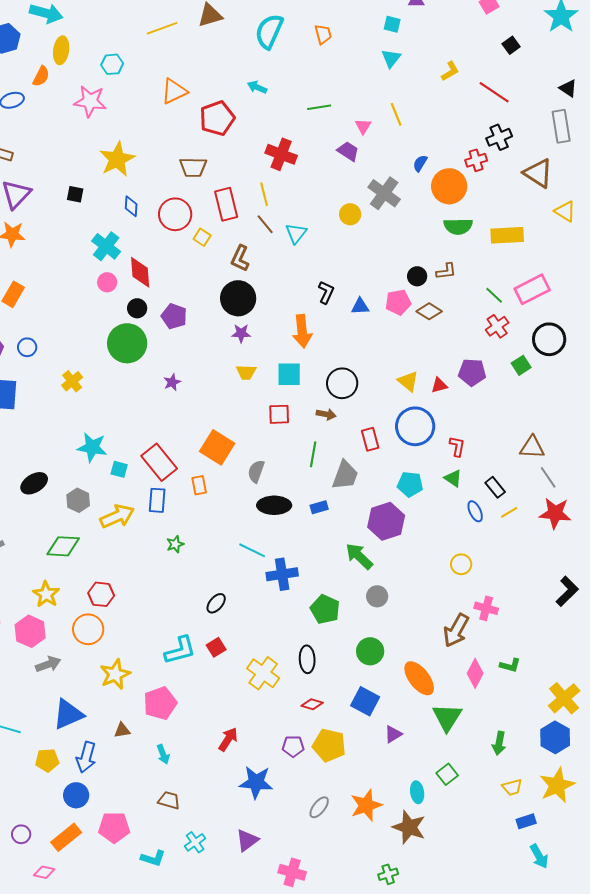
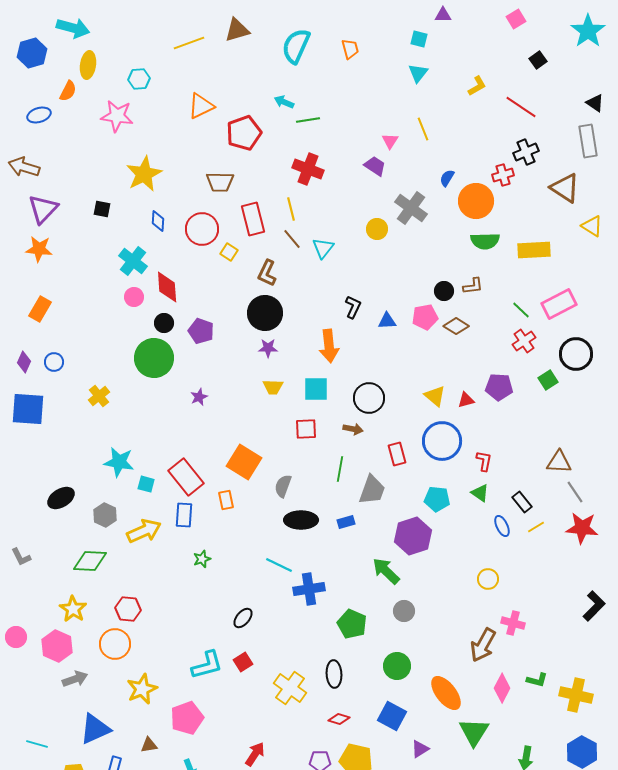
green line: (319, 107) -> (308, 120), moved
yellow cross: (564, 698) -> (576, 695), moved, turned -36

